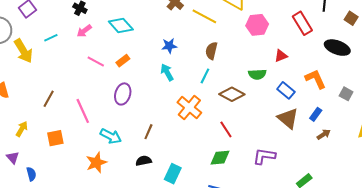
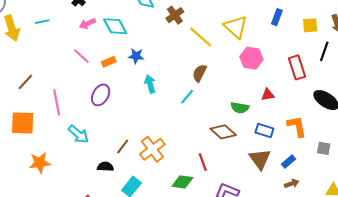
pink arrow: (84, 31) -> (87, 24), moved
blue star: (169, 46) -> (136, 56), moved
blue rectangle: (286, 90) -> (264, 131), turned -36
brown diamond: (232, 94) -> (223, 132), moved
gray square: (346, 94) -> (324, 148), turned -32
orange cross: (189, 108) -> (152, 149), moved
red line: (226, 129) -> (203, 162), moved
brown line: (148, 132) -> (123, 147), moved
orange square: (55, 138) -> (23, 123), size x1.4
orange star: (96, 163) -> (40, 163), moved

